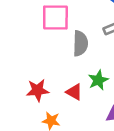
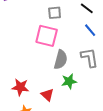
green star: (98, 80) -> (69, 81), moved

